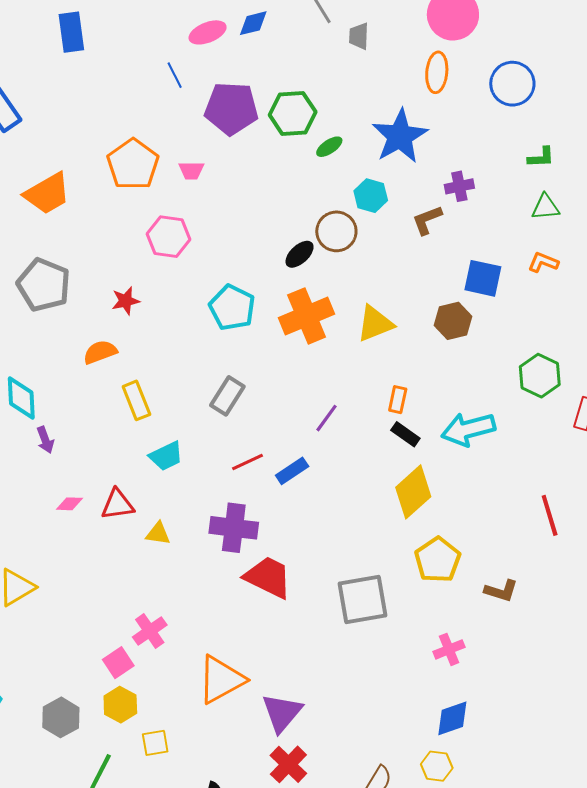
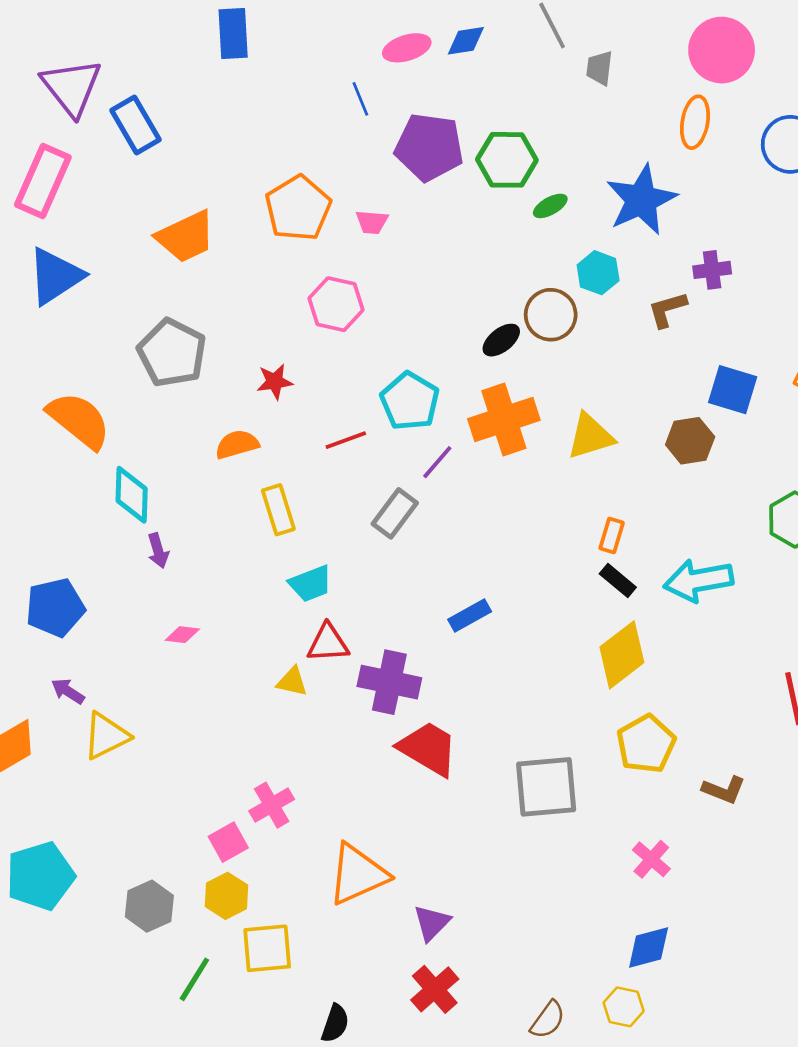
purple line: (327, 418) -> (437, 462), moved
red line: (248, 462) -> (346, 440), moved
red triangle: (118, 504) -> (328, 643), moved
pink cross: (449, 649) -> (651, 859), turned -32
purple triangle: (282, 713) -> (432, 923), size x0.7
yellow square: (155, 743) -> (267, 948), size x1.5

